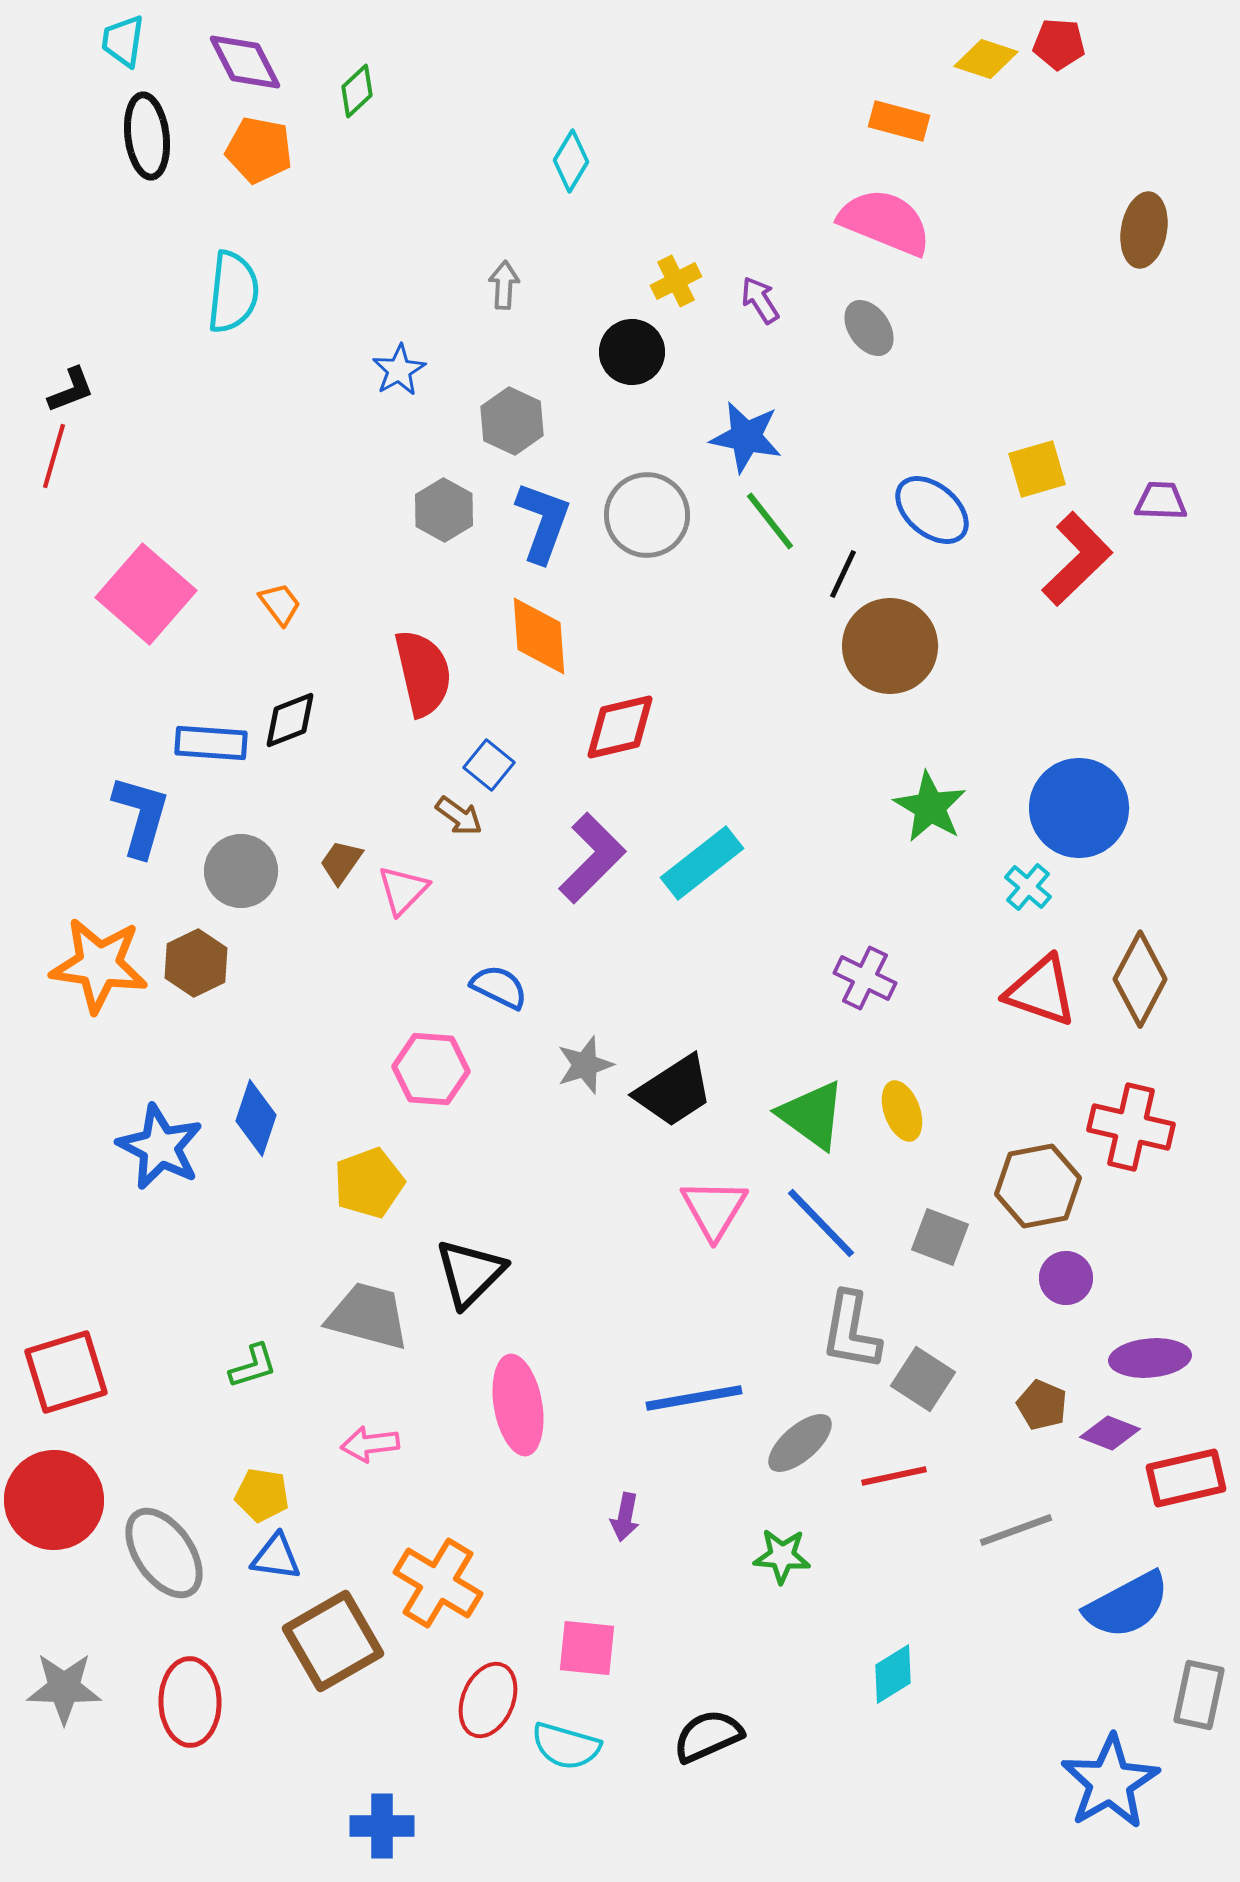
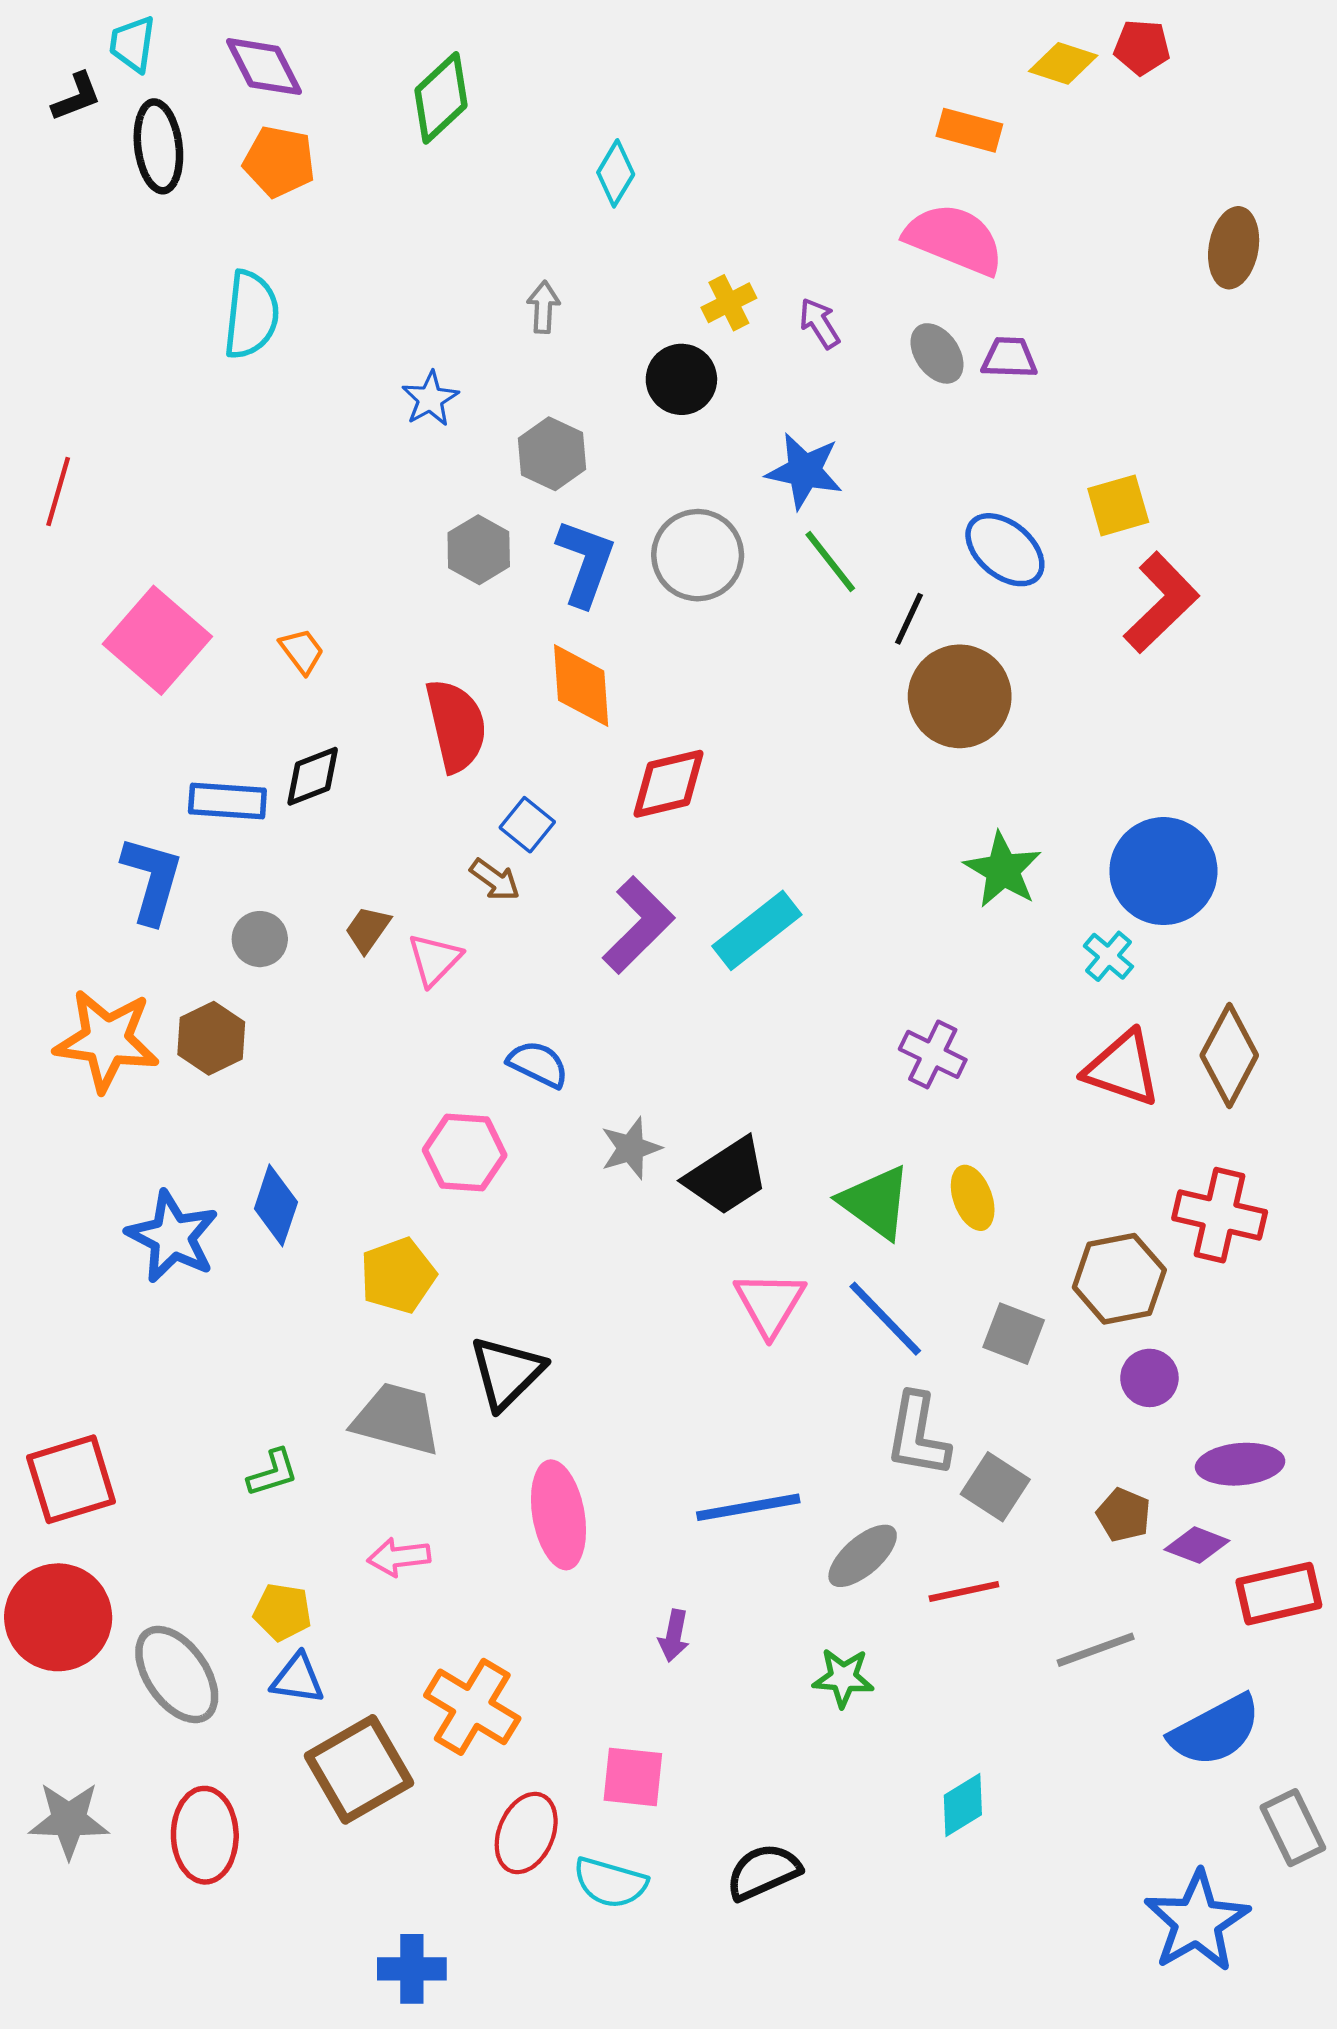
green diamond: (357, 91) -> (441, 98), moved, size x1.6
black L-shape: (71, 390) -> (76, 97), moved
purple trapezoid: (1161, 501) -> (1009, 358), moved
gray circle: (241, 871) -> (260, 939), size x0.7
gray rectangle: (1199, 1695) -> (1293, 1828), turned -38

